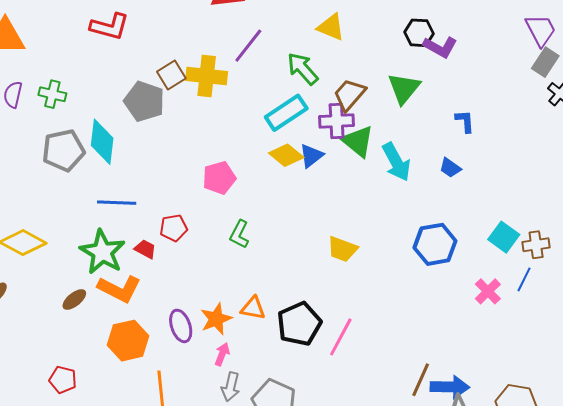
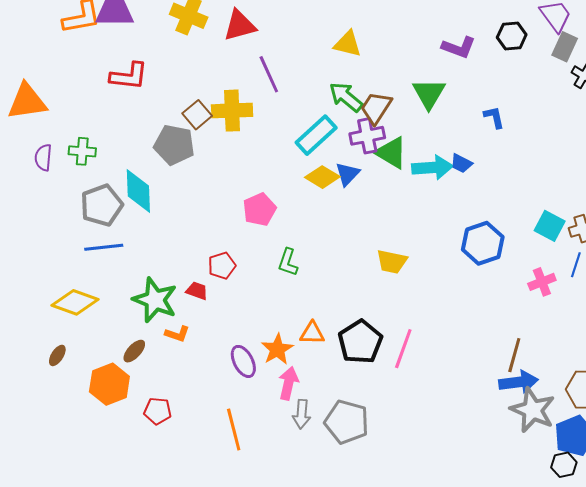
black hexagon: (419, 33) -> (512, 36), moved
purple line: (248, 46) -> (269, 74), turned -54
green arrow: (303, 69) -> (346, 97), moved
cyan arrow: (396, 162) -> (432, 167), turned -57
blue trapezoid: (450, 168) -> (461, 163), moved
blue line: (117, 203) -> (104, 247), moved
orange L-shape: (119, 289) -> (177, 334), size x0.6
pink cross: (488, 291) -> (542, 282), turned 32
orange hexagon: (128, 341) -> (109, 384), moved
pink arrow: (222, 354) -> (288, 383), size x1.4
red pentagon: (63, 380) -> (158, 411), moved
brown line: (421, 380) -> (514, 355), moved

